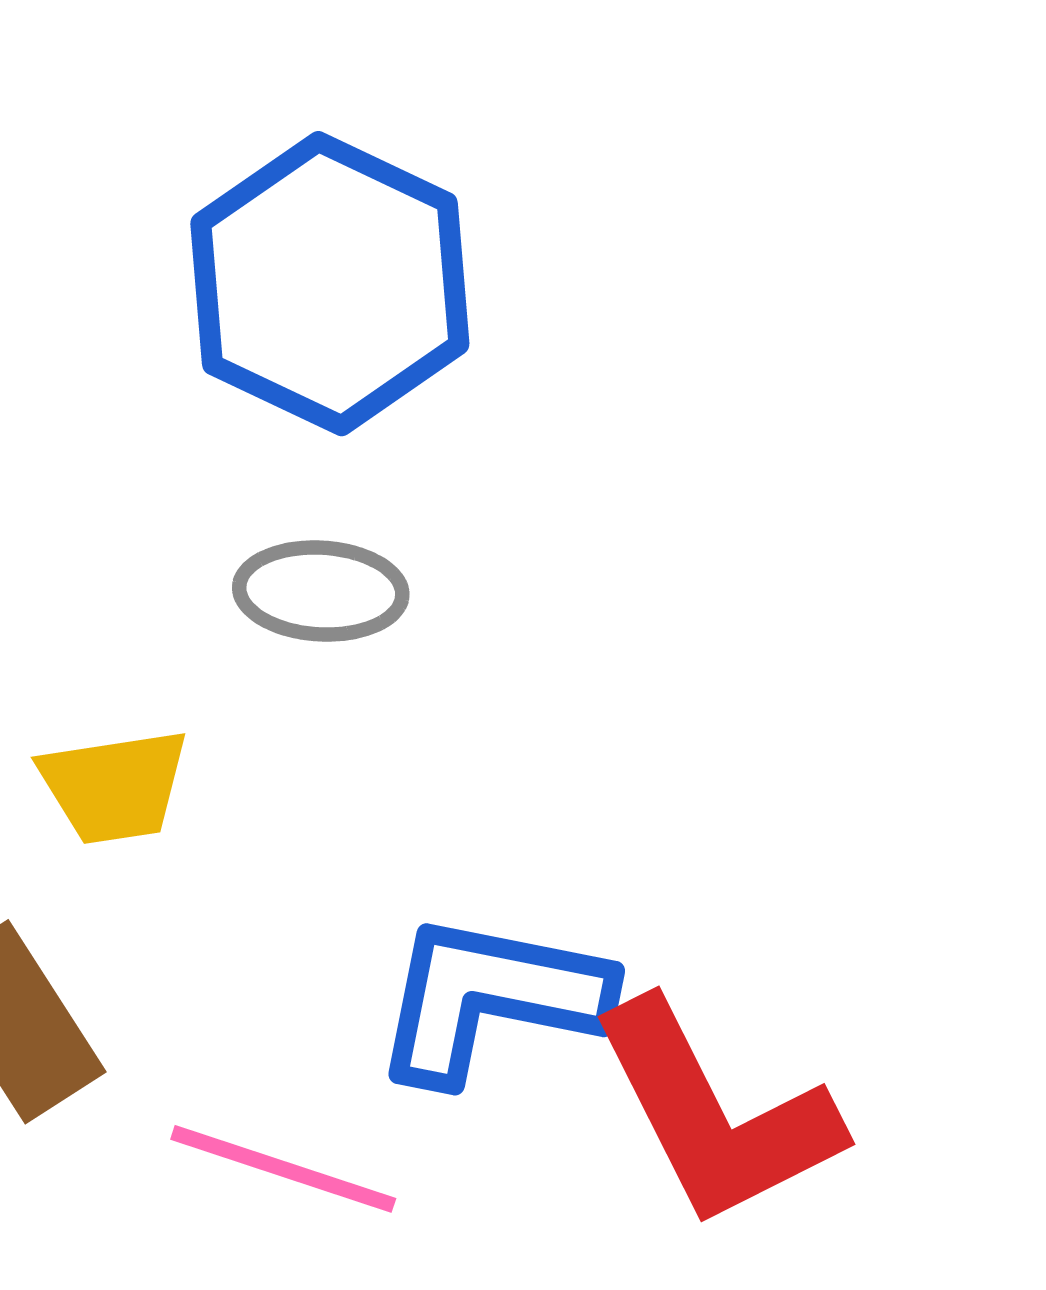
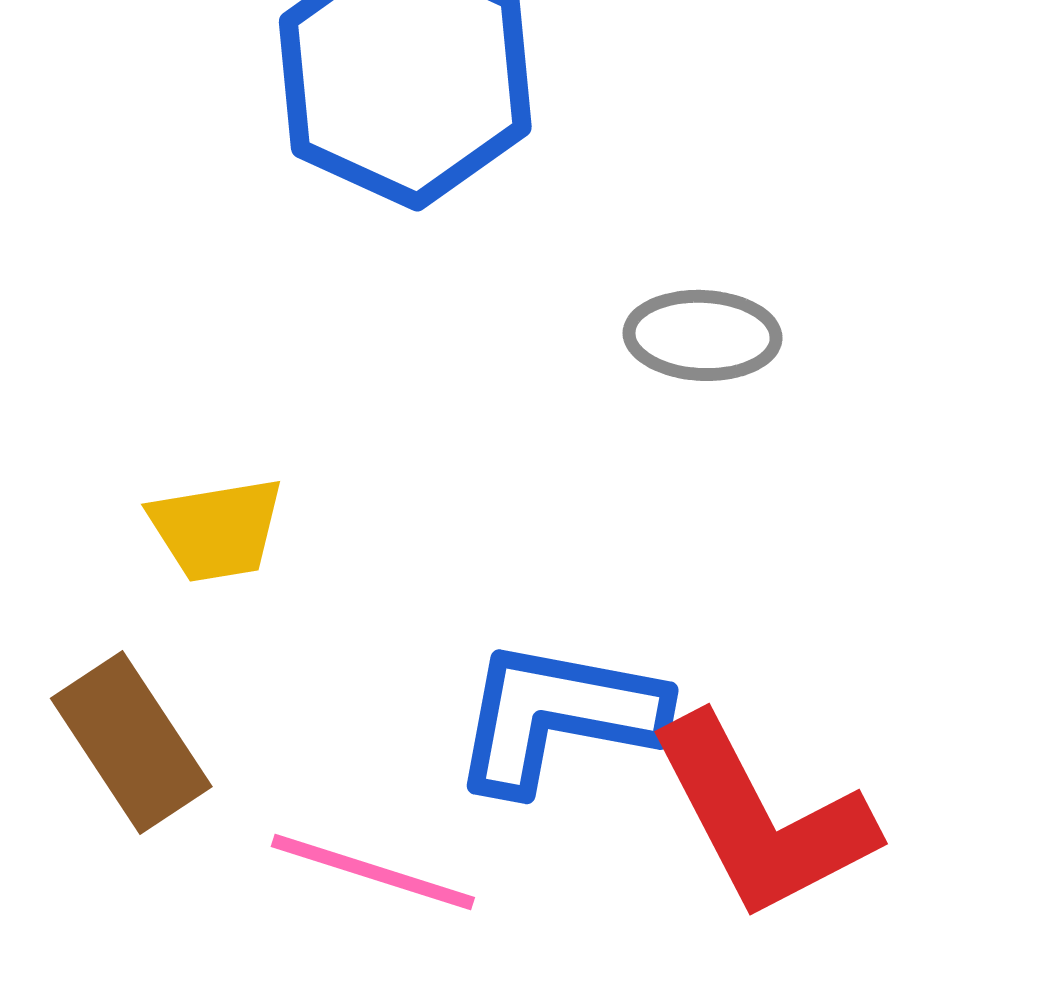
gray ellipse: (321, 591) -> (703, 335), moved

